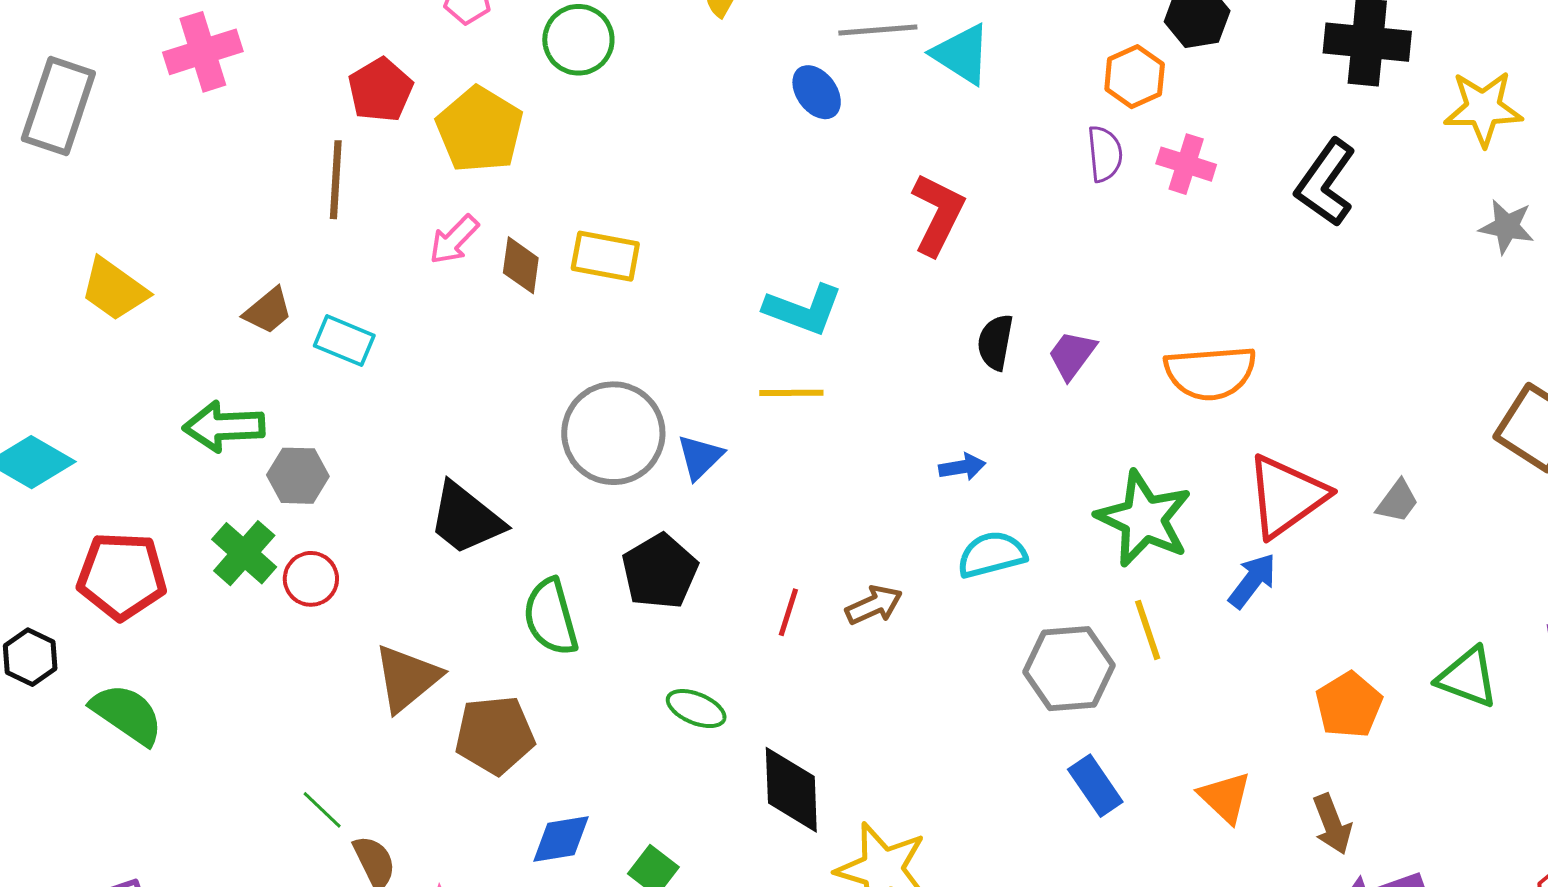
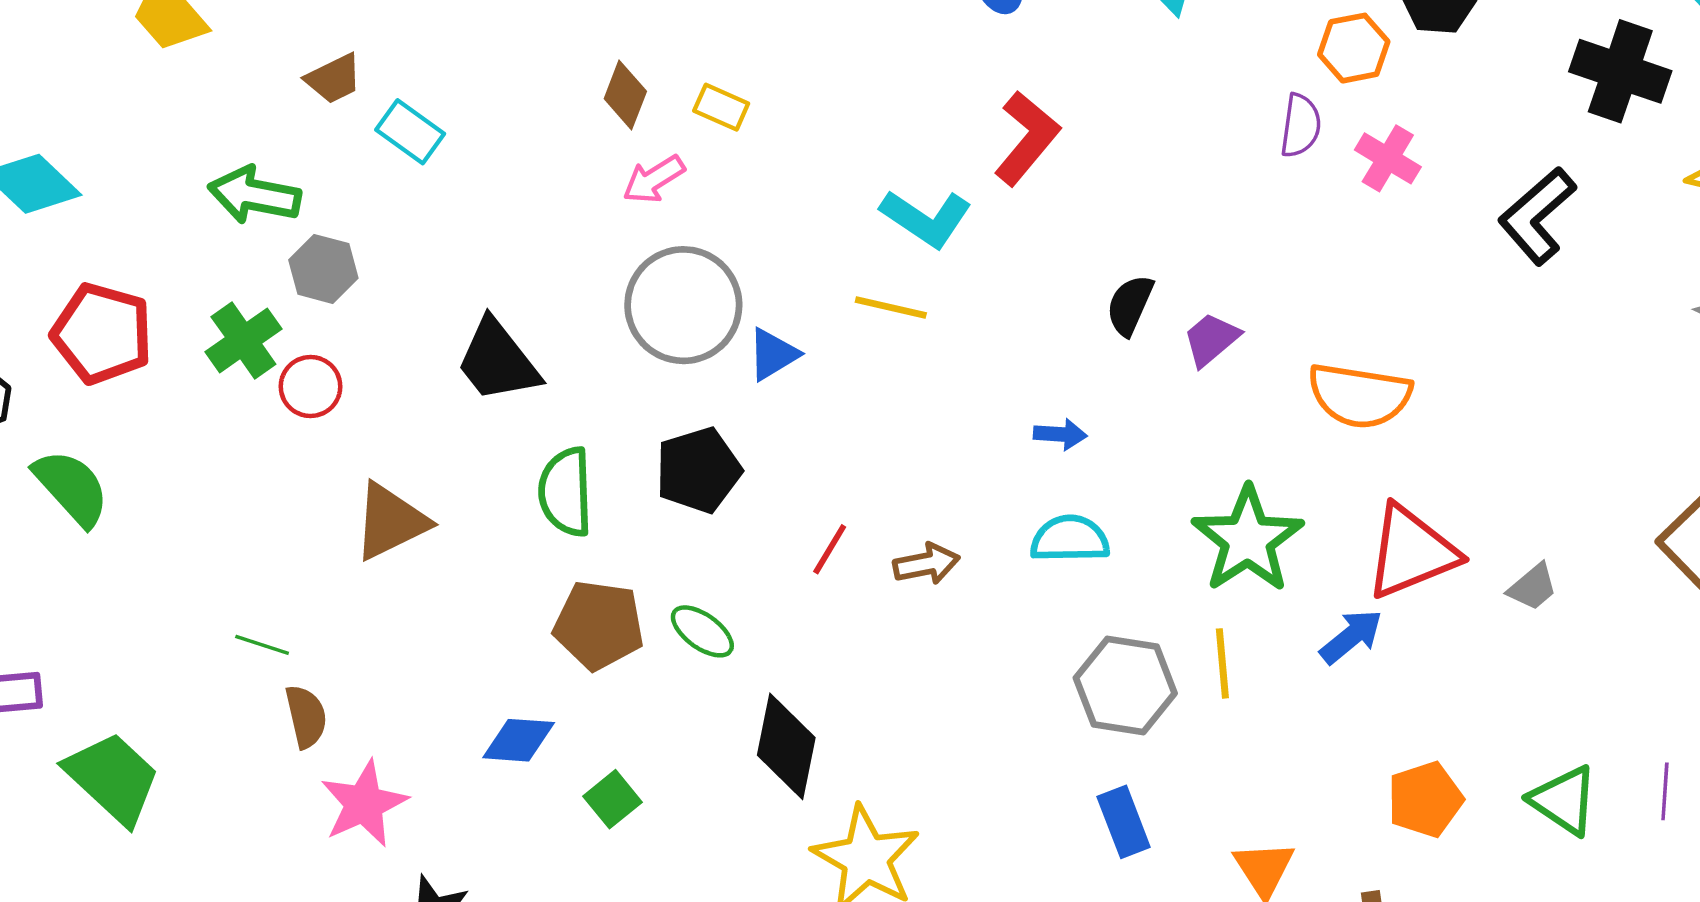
red L-shape: (938, 214) -> (1027, 138), moved
pink arrow: (454, 240) -> (654, 179), moved
yellow rectangle: (605, 256) -> (721, 107), size x0.7
brown pentagon: (495, 735) -> (599, 625), moved
green line: (322, 810) -> (262, 645), turned -39

